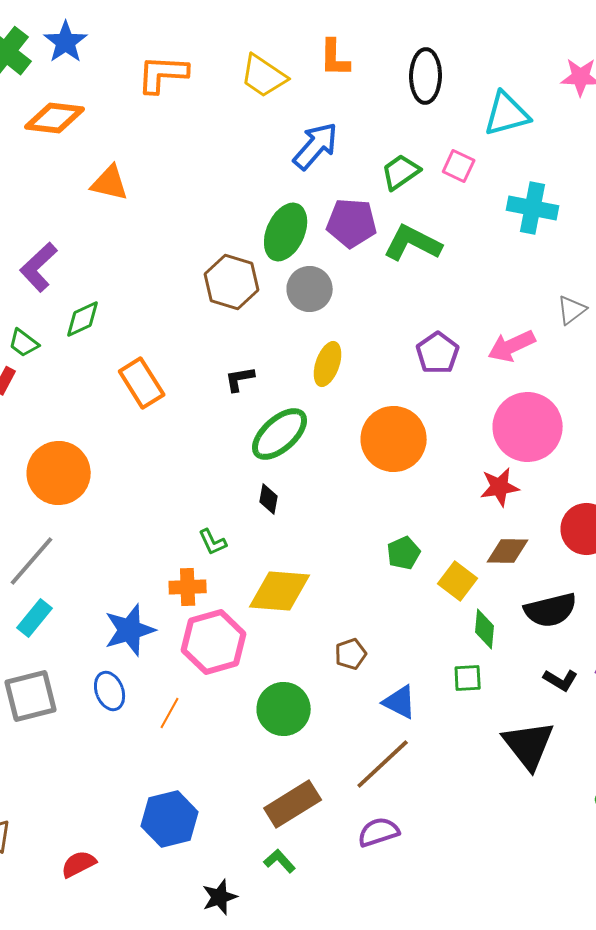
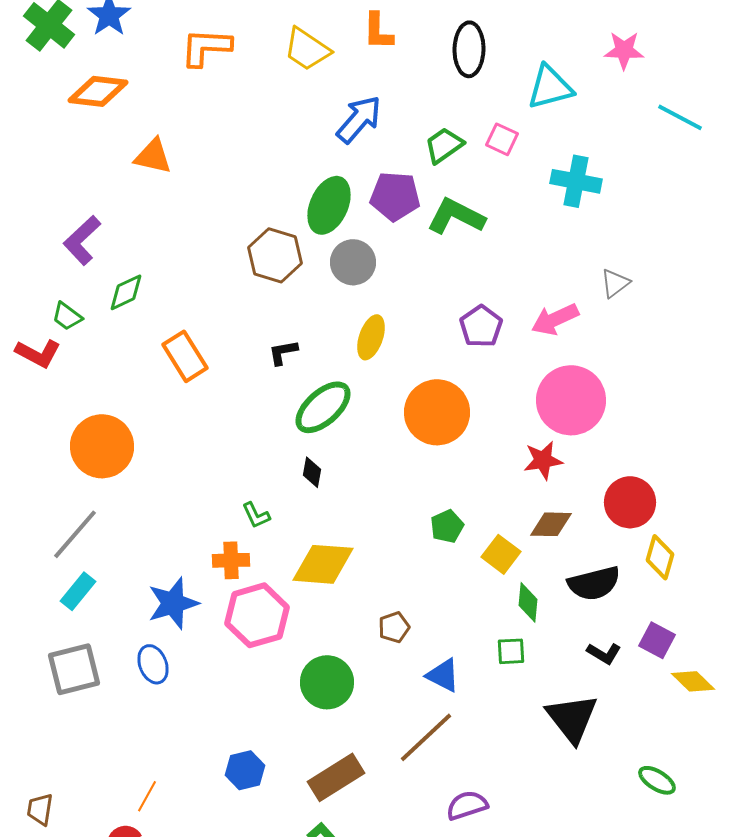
orange line: (170, 713) -> (147, 796), moved
blue hexagon: (170, 819) -> (245, 770), moved, size x0.7
purple semicircle: (379, 832) -> (467, 805), moved

